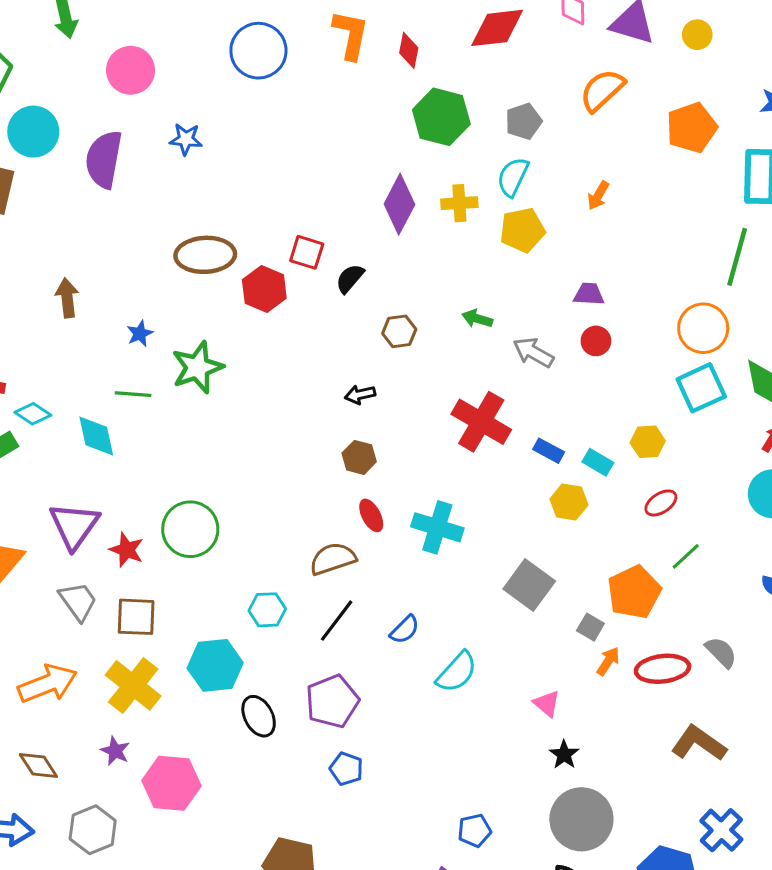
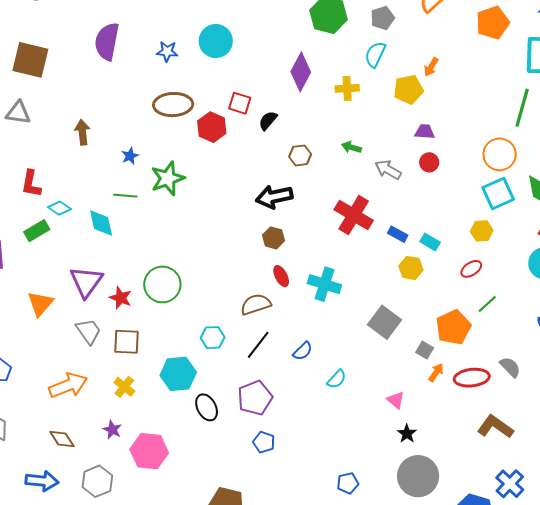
cyan circle: (33, 132) -> (216, 41), moved
blue star: (186, 139) -> (167, 52), moved
yellow cross: (459, 203) -> (347, 88), moved
yellow pentagon: (522, 230) -> (408, 89), moved
black arrow: (360, 395) -> (274, 197), size x1.8
yellow hexagon: (648, 442) -> (482, 231), moved
cyan semicircle: (457, 672) -> (337, 379), size x0.7
yellow cross: (133, 685) -> (124, 387), size x0.6

